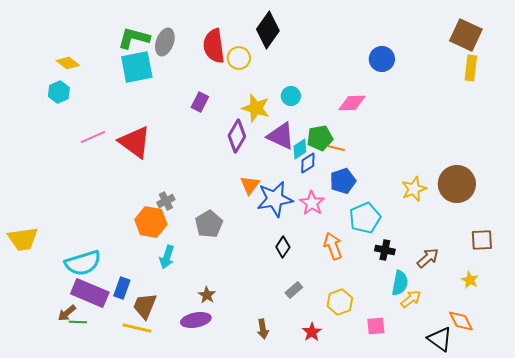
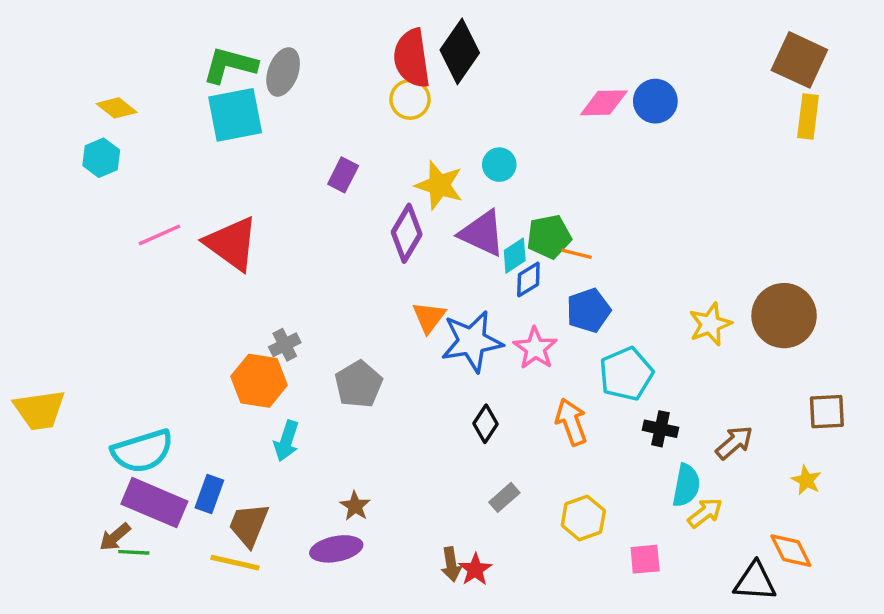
red semicircle: (214, 46) -> (412, 58), moved
pink diamond: (352, 103) -> (604, 103), moved
red star: (312, 332) -> (475, 569), moved
black triangle: (440, 339) -> (755, 581), turned -32

